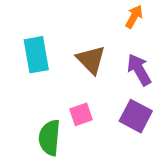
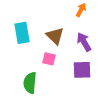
pink square: (81, 114) -> (49, 59), moved, turned 32
purple square: (136, 116) -> (82, 70), turned -30

